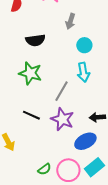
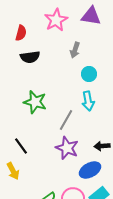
black semicircle: (35, 40) -> (30, 57), moved
black line: (31, 115) -> (21, 146), moved, turned 30

